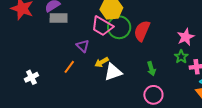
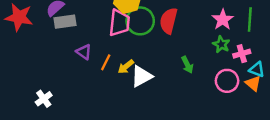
pink trapezoid: (102, 26) -> (119, 23), turned -105
purple triangle: (83, 46) -> (84, 52), moved
orange line: (69, 67) -> (106, 62), moved
pink circle: (153, 95) -> (227, 81), moved

